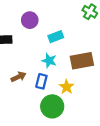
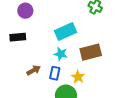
purple circle: (30, 20) -> (25, 11), moved
cyan rectangle: (56, 37) -> (65, 32), size x1.5

